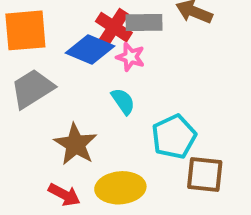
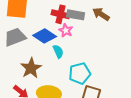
red cross: (114, 27) -> (60, 14), turned -30
blue diamond: (90, 50) -> (45, 36), moved

